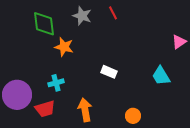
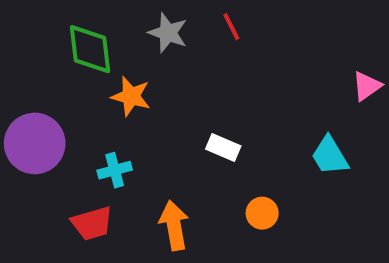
purple circle: (17, 95) -> (35, 143), moved
orange circle: (133, 116) -> (262, 213), moved

